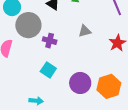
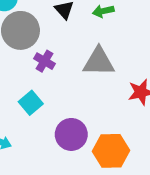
gray triangle: (85, 31) -> (99, 62), size x1.6

